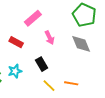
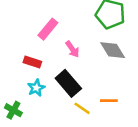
black rectangle: (42, 64) -> (68, 83), size x1.5
cyan star: (15, 71) -> (36, 88), moved

